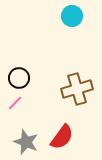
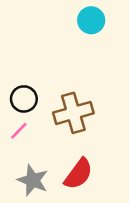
brown cross: (77, 89) -> (73, 113), moved

